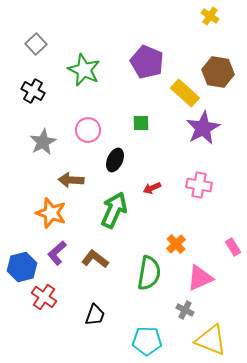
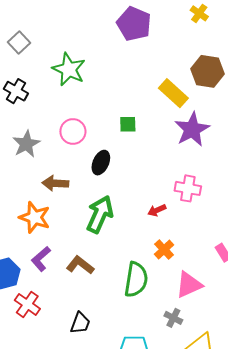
purple pentagon: (147, 62) -> (134, 24), moved
red arrow: (152, 188) -> (157, 210), moved

